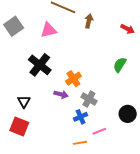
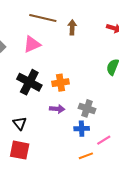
orange cross: (73, 79) -> (60, 83), moved, turned 35
blue cross: (81, 117) -> (82, 129), turned 32

